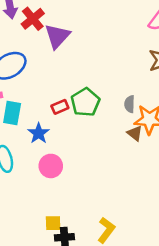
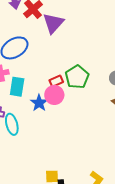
pink circle: (51, 166) -> (54, 95), moved

